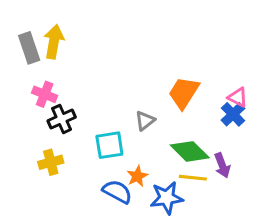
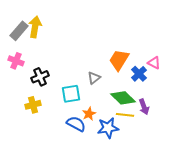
gray rectangle: (29, 48) -> (19, 31), turned 60
pink cross: (45, 94) -> (16, 61), moved
blue cross: (233, 114) -> (139, 74), moved

